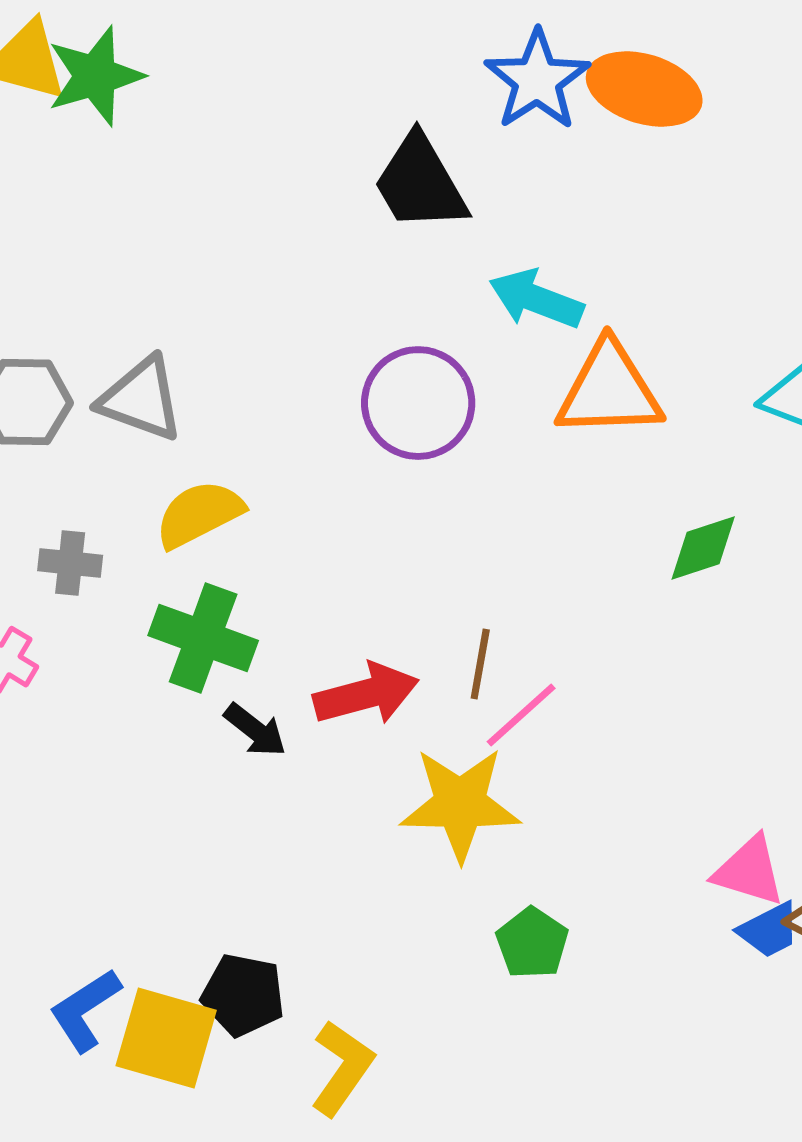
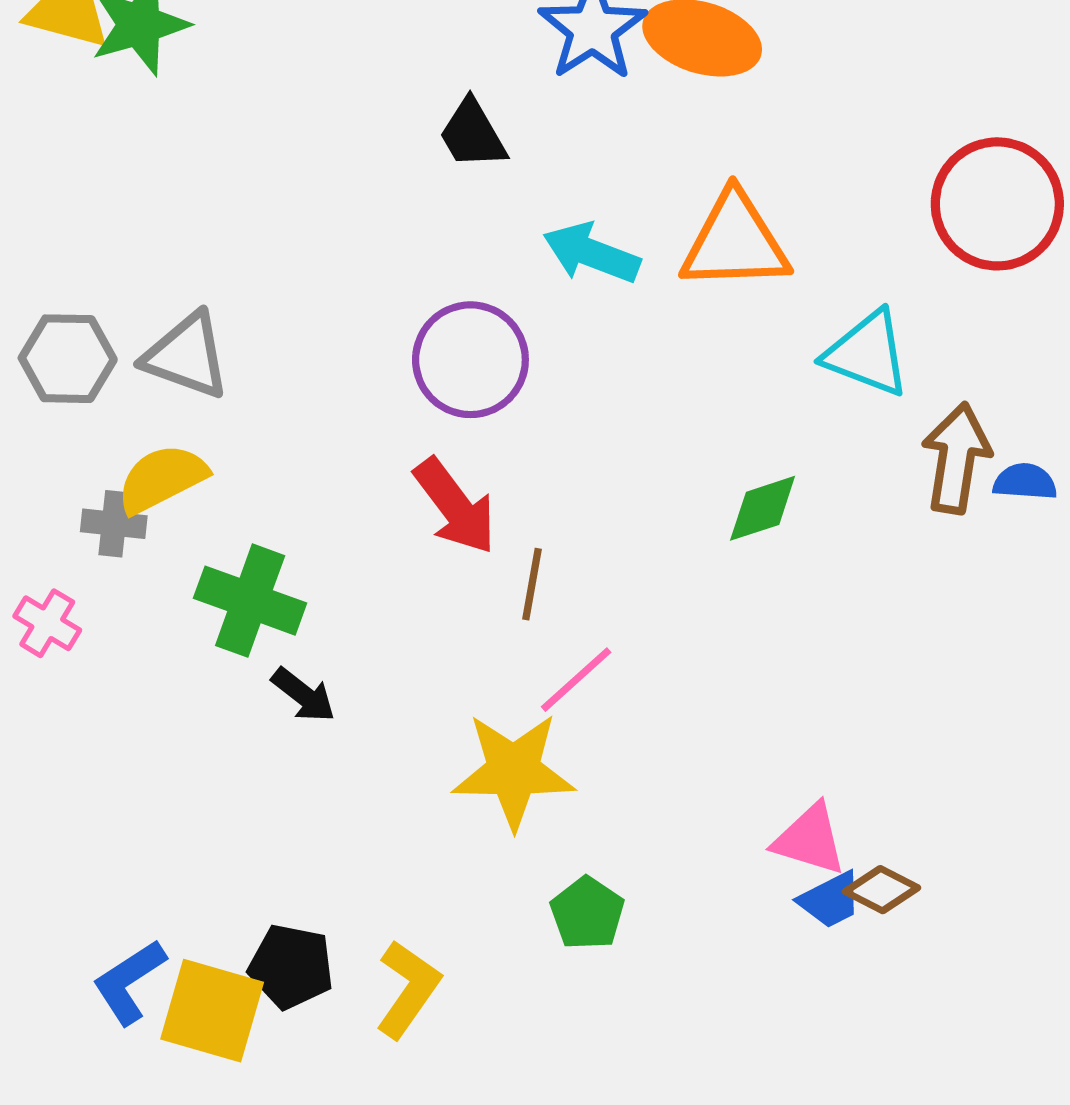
black trapezoid: (420, 183) -> (473, 134), size x0.7
orange triangle: (609, 390) -> (735, 242), moved
yellow semicircle: (199, 514) -> (162, 479), moved
brown line: (480, 664) -> (532, 584), moved
red arrow: (366, 694) -> (455, 506), moved, turned 68
yellow L-shape: (342, 1068) -> (408, 989), moved

